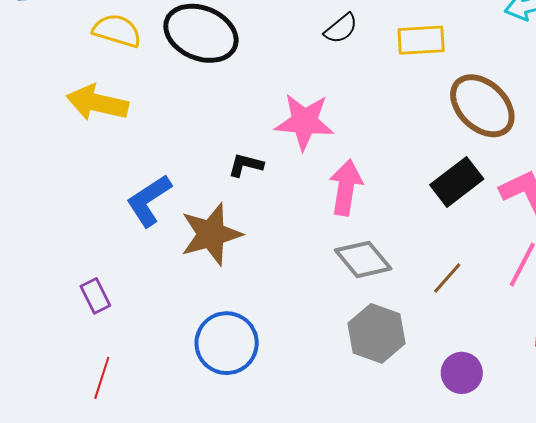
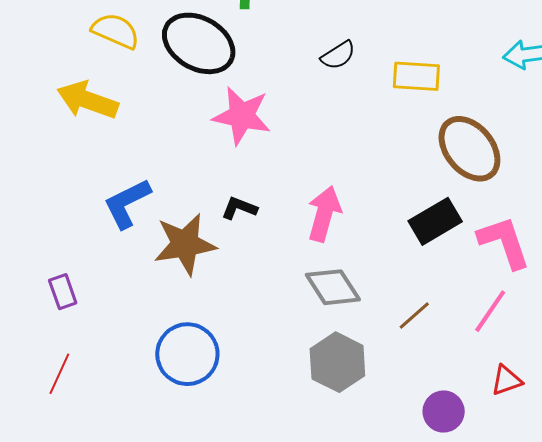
pink star: (304, 122) -> (242, 116), moved
black L-shape: (246, 165) -> (239, 208), moved
purple circle: (462, 373) -> (444, 411), moved

